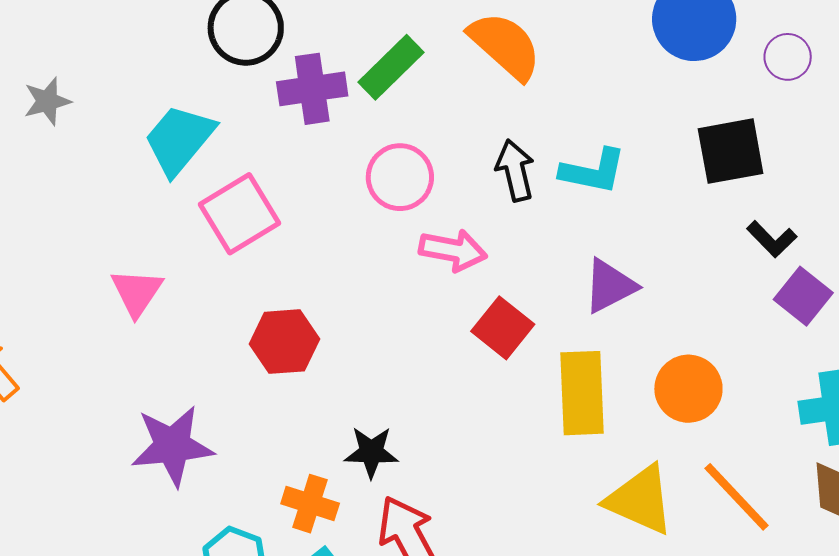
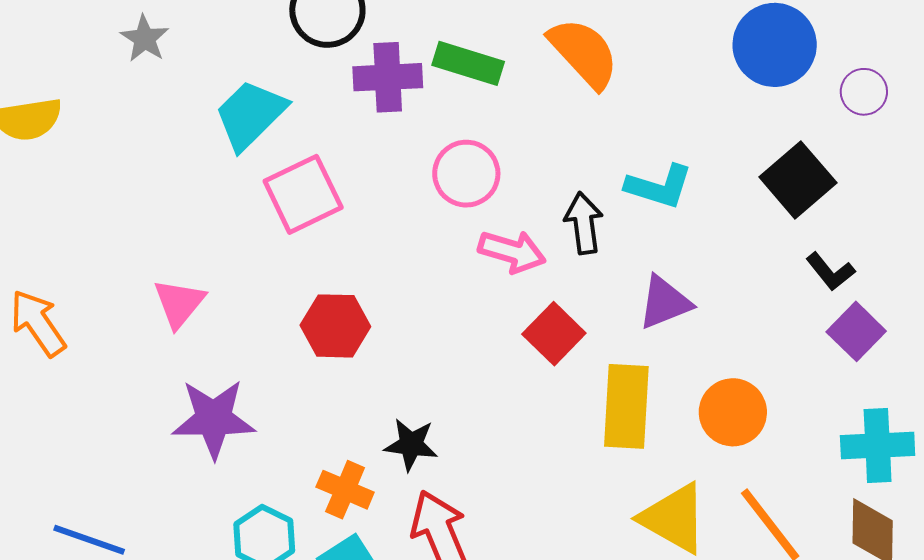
green rectangle: (391, 67) -> (468, 63), turned 56
gray star: (47, 101) -> (145, 39), moved, turned -30
black square: (731, 151) -> (798, 180), turned -36
black arrow: (515, 170) -> (584, 223), moved
pink triangle: (137, 292) -> (179, 303), moved

